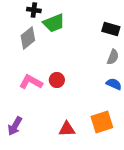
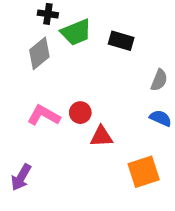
black rectangle: (111, 29) -> (121, 41), moved
red triangle: (67, 129) -> (101, 136), moved

